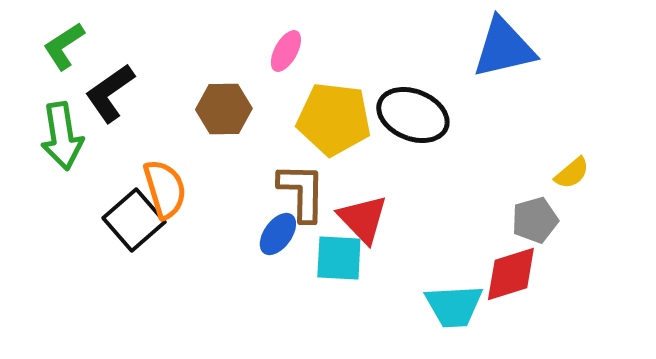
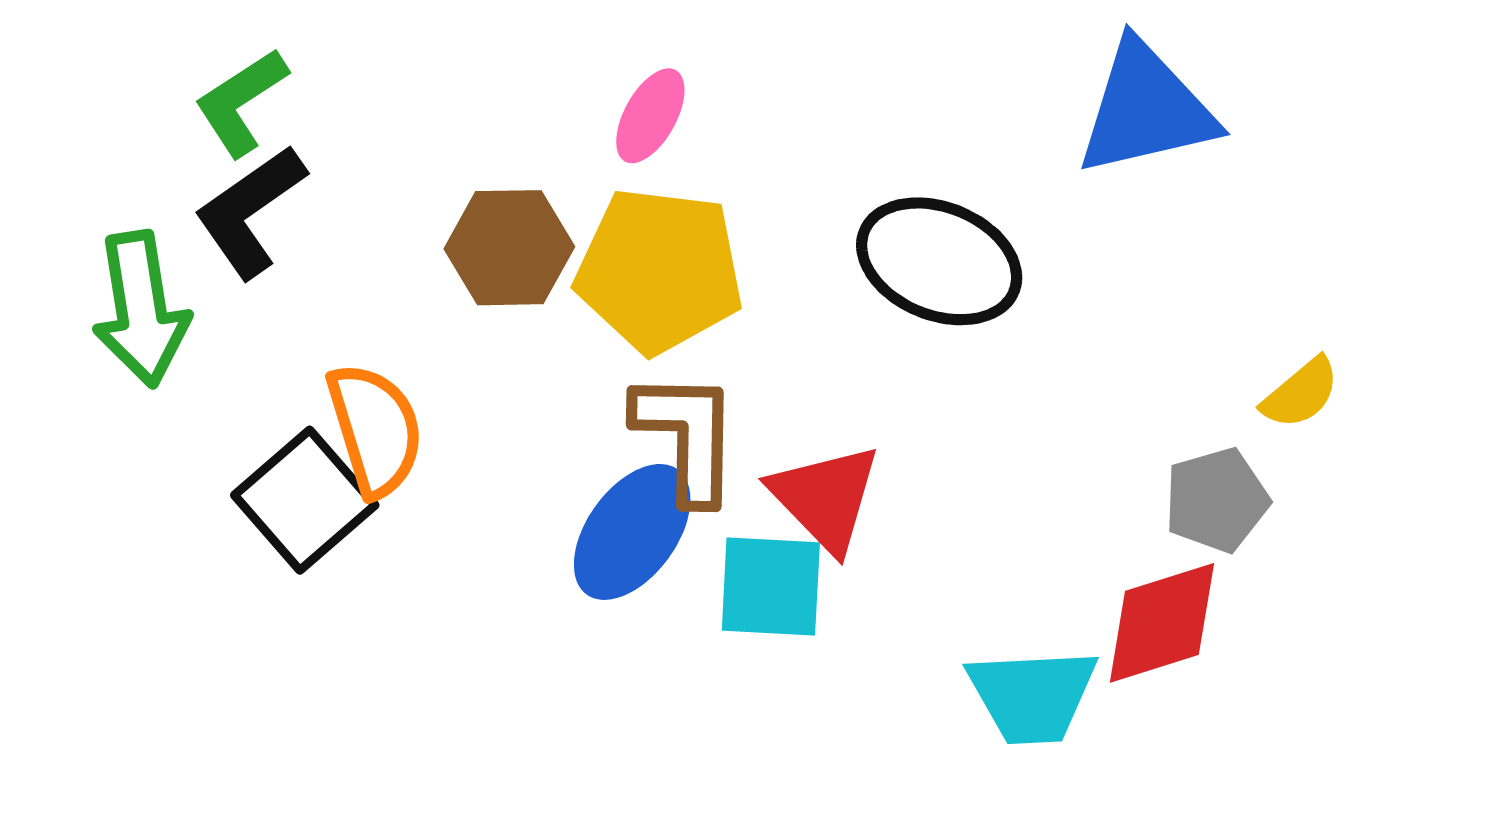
green L-shape: (64, 46) -> (241, 102), moved
yellow pentagon: (334, 119) -> (659, 270), moved
blue ellipse: (278, 234) -> (632, 532), size x1.4

